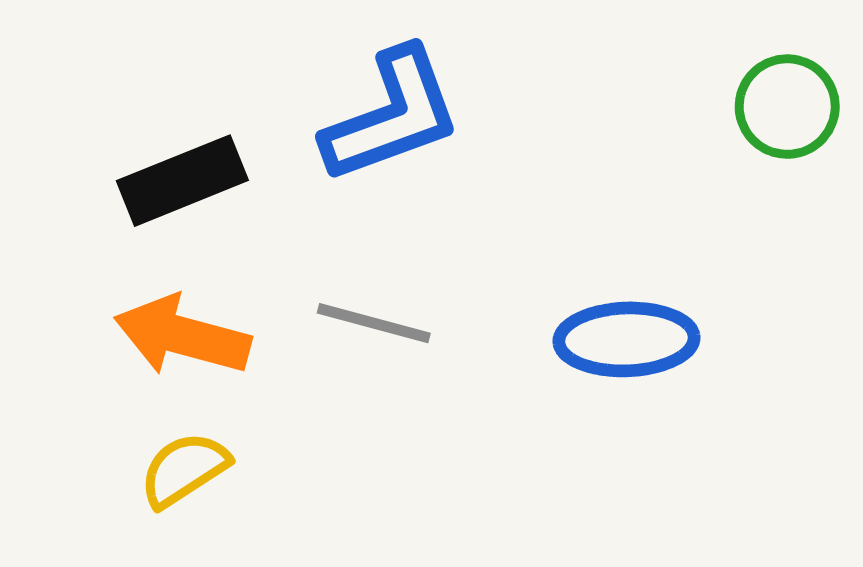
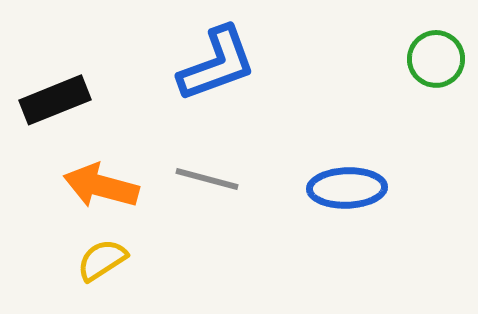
black rectangle: (182, 181) -> (55, 100), moved

